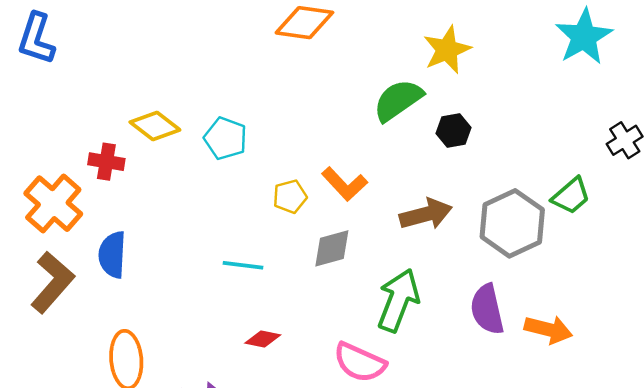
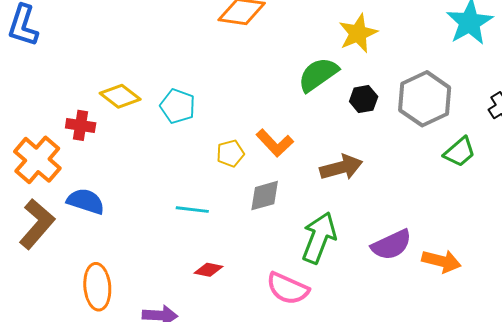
gray hexagon: (512, 223) -> (425, 99), moved
blue semicircle: (112, 255) -> (86, 201), turned 105
purple semicircle: (487, 309) -> (391, 245), turned -102

